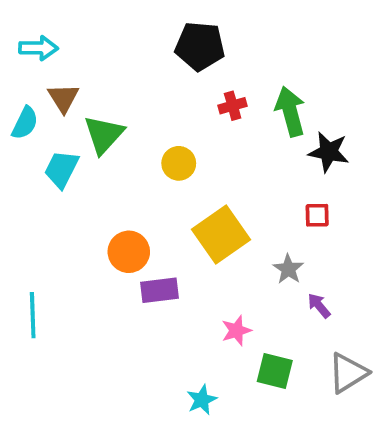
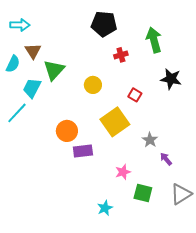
green arrow: (290, 111) -> (154, 40), moved
red square: (317, 215) -> (135, 95), moved, turned 32
cyan line: (33, 315) -> (17, 113), moved, turned 45

